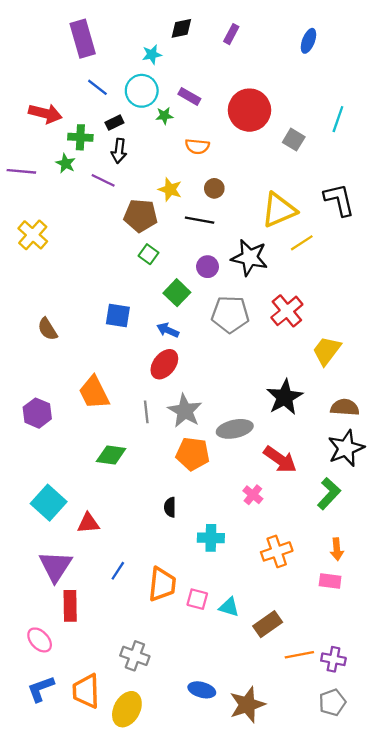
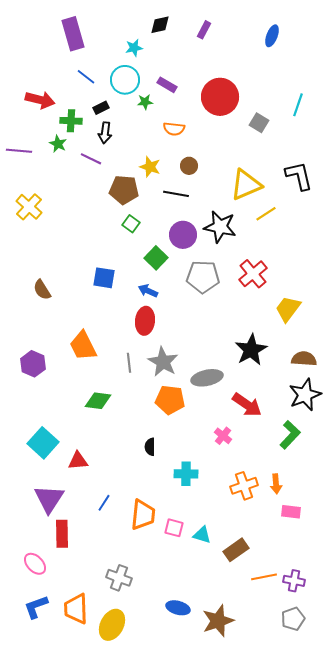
purple circle: (207, 267) -> (183, 235), size x1.4
red ellipse: (164, 364) -> (145, 321), turned -32
orange arrow: (337, 549) -> (276, 484), moved

